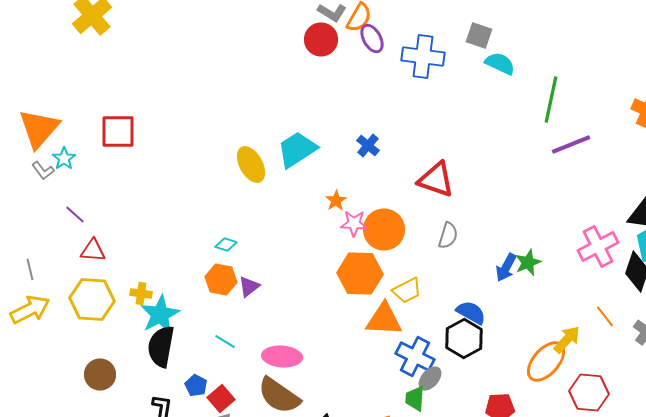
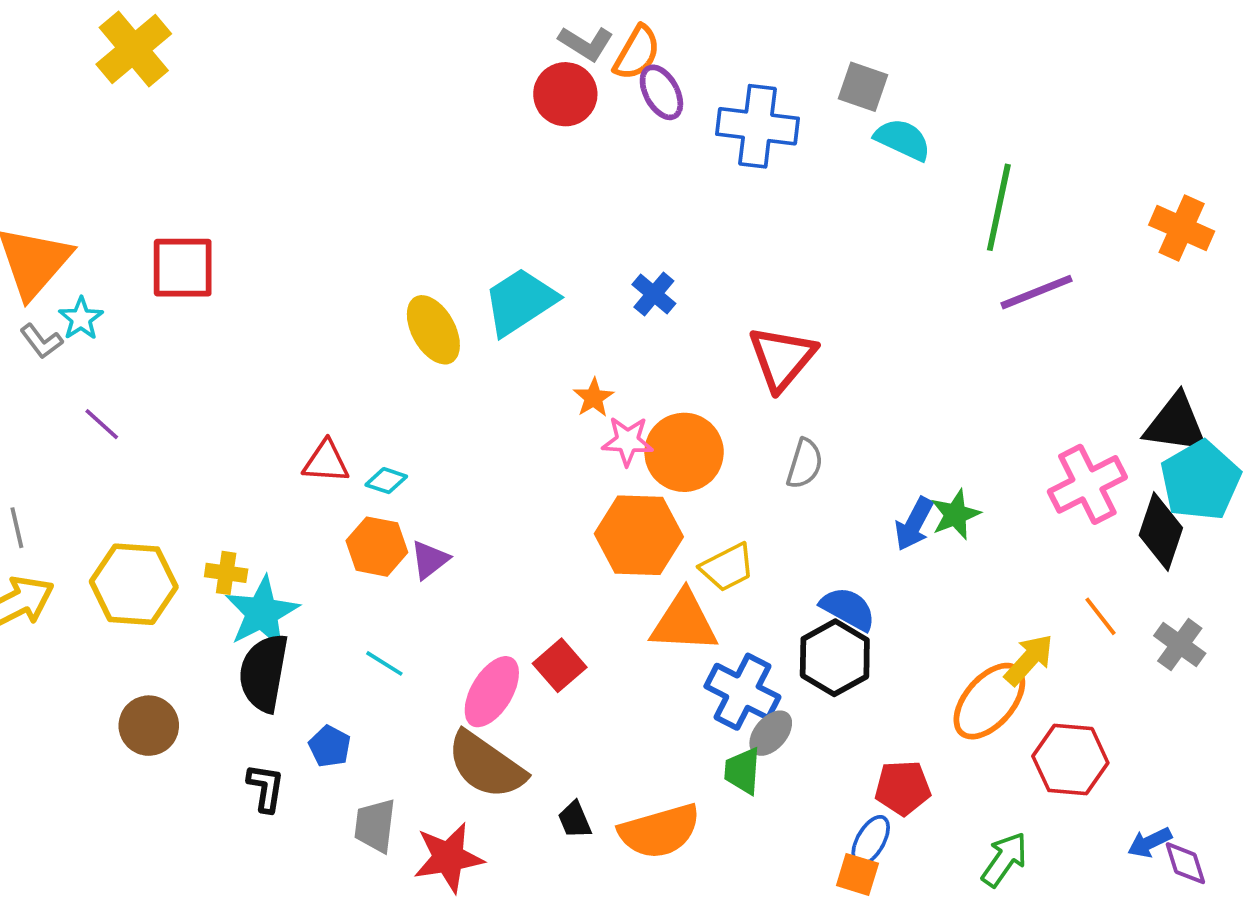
red triangle: (436, 180) -> (782, 358), turned 51
red triangle: (93, 250) -> (326, 462), moved
pink ellipse: (282, 356) -> (492, 692), turned -63
red square: (221, 398) -> (560, 665), moved

